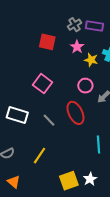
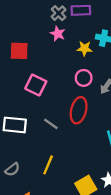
red square: (47, 42) -> (19, 51), moved
pink star: (77, 47) -> (58, 34), moved
red ellipse: (75, 113) -> (79, 110), turned 50

